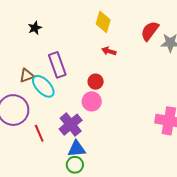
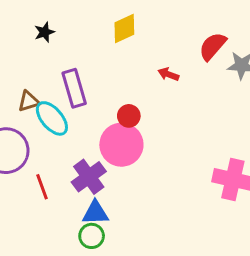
yellow diamond: (103, 22) -> (124, 29), moved, turned 45
red arrow: (109, 51) -> (168, 74), moved
pink circle: (92, 101) -> (121, 145), size x1.5

